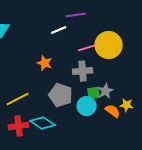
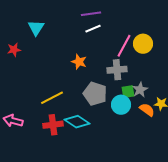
purple line: (76, 15) -> (91, 14), moved
yellow circle: (109, 45) -> (143, 44), size x0.7
pink line: (90, 47) -> (124, 46), turned -45

